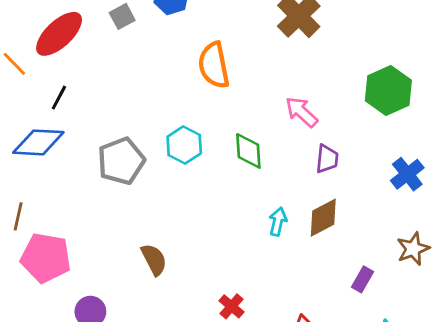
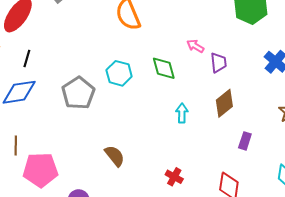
pink arrow: (302, 112) -> (195, 46), moved, size x0.7
cyan arrow: (278, 222) -> (182, 113), moved
purple rectangle: (363, 279) -> (245, 141), moved

